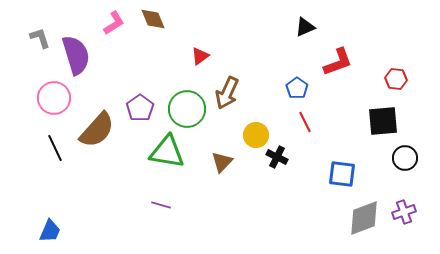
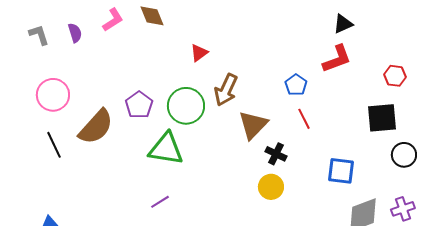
black triangle: (305, 27) -> (343, 24), moved
purple semicircle: (76, 55) -> (75, 33), moved, size x0.5
yellow circle: (256, 135) -> (271, 187), moved
brown triangle: (222, 162) -> (253, 125), moved, size x1.4
purple line: (161, 205) -> (160, 202), turned -48

